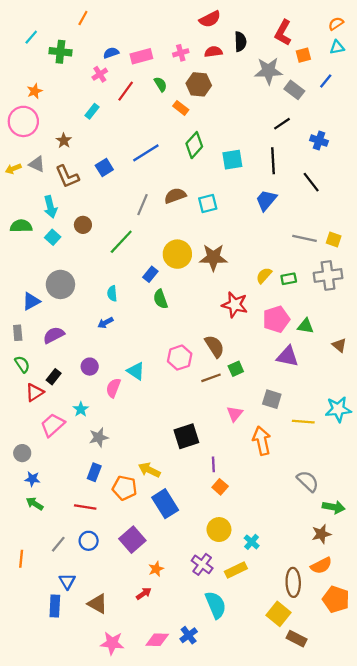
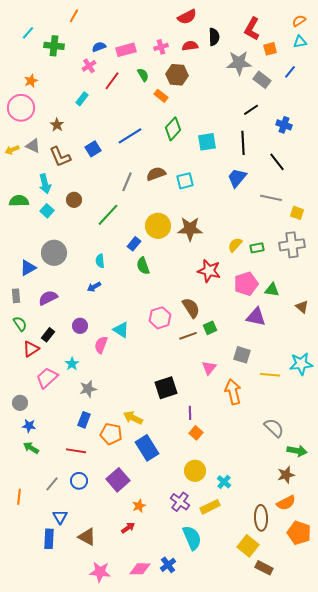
gray line: (304, 238) -> (271, 198), moved

